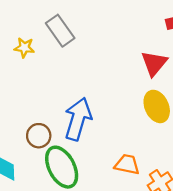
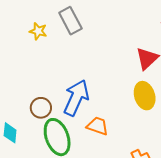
orange trapezoid: (127, 164) -> (98, 126), moved

